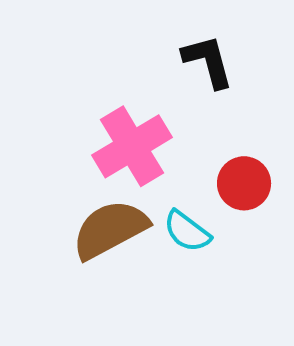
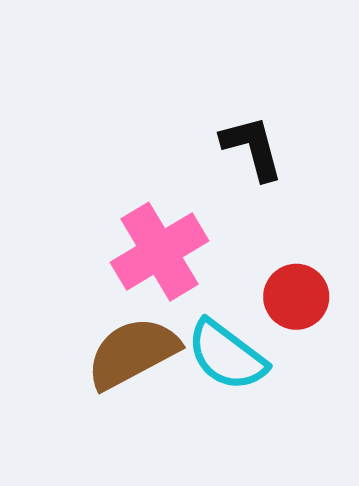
cyan semicircle: (187, 231) -> (227, 355), size x1.4

